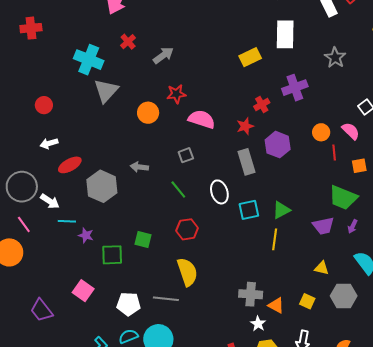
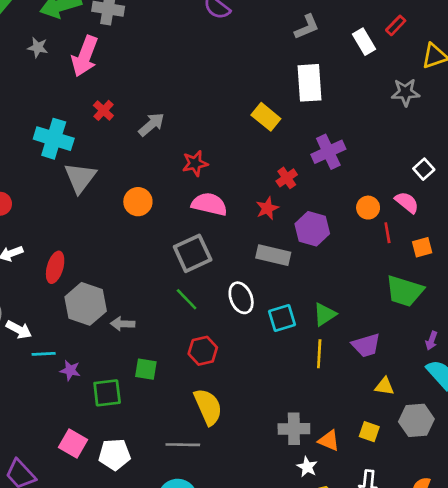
yellow rectangle: (250, 57) -> (266, 117), turned 70
gray star: (335, 58) -> (405, 92), moved, turned -30
red star: (176, 94) -> (195, 163), moved
gray square: (186, 155) -> (193, 253), size x1.8
gray rectangle: (247, 162) -> (273, 255), turned -55
red ellipse: (70, 165) -> (55, 267), moved, turned -40
gray arrow: (139, 167) -> (123, 324), moved
purple trapezoid: (323, 226) -> (366, 345), moved
purple arrow: (353, 226) -> (431, 341), moved
white pentagon: (129, 304) -> (115, 454), moved

